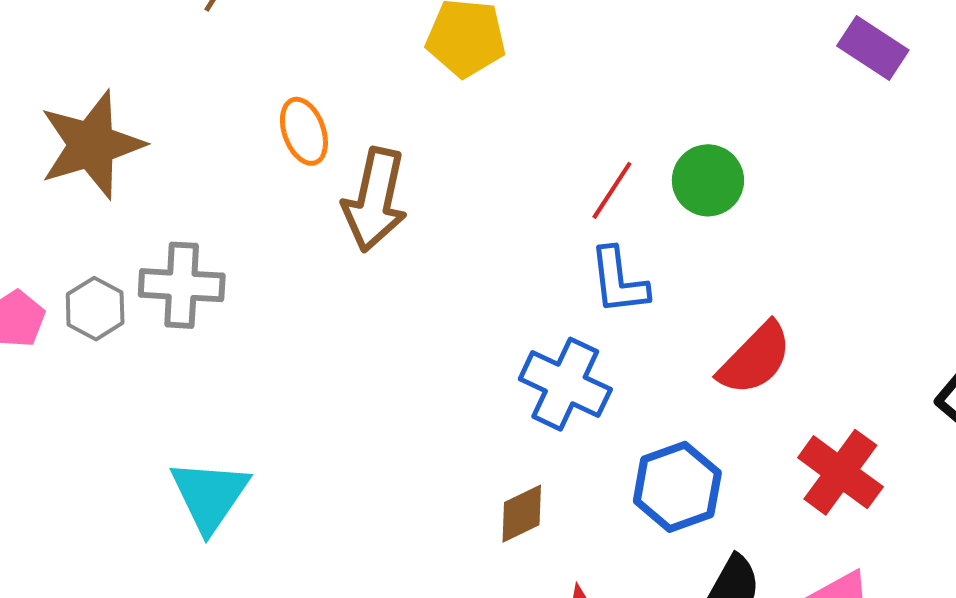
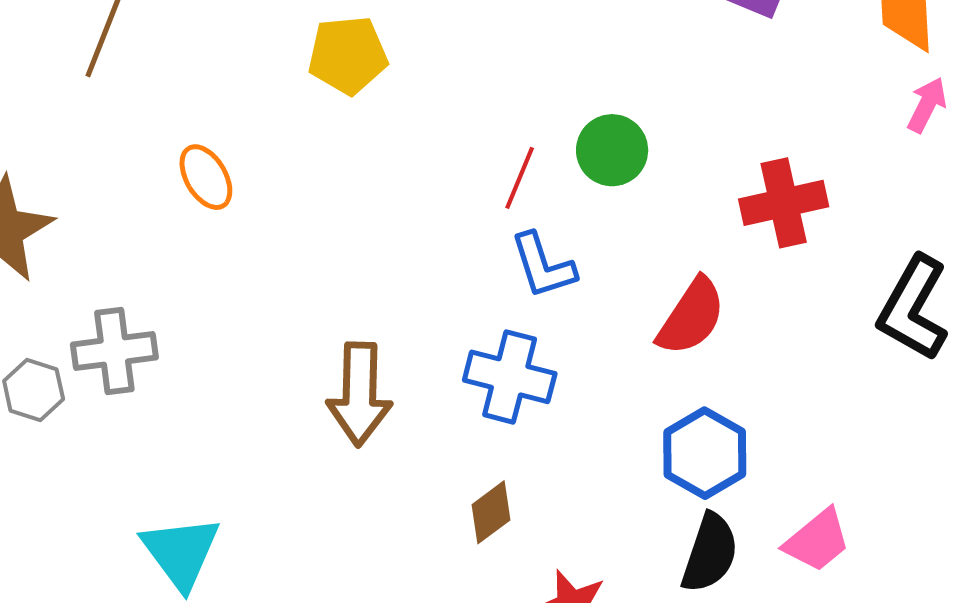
brown arrow: (375, 200) -> (359, 394), moved
red cross: (840, 472) -> (784, 203), moved, turned -38
blue hexagon: (677, 487) -> (705, 453), moved

